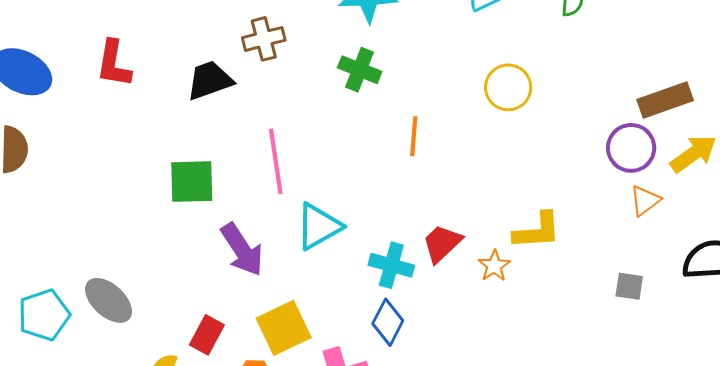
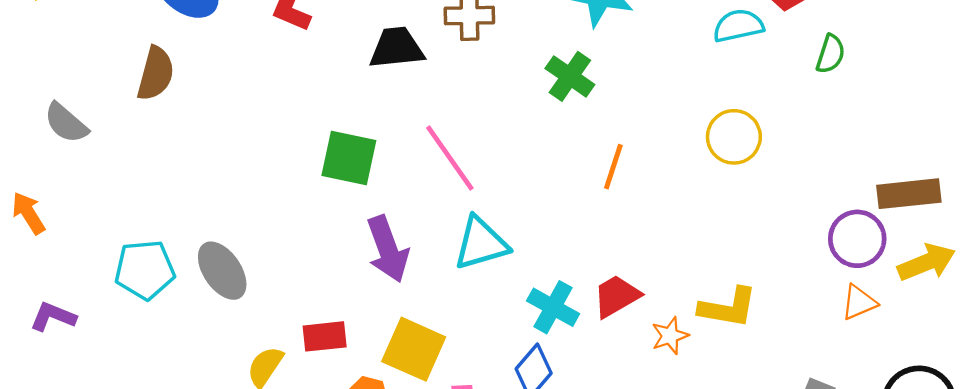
pink line: (276, 161) -> (450, 158), turned -40
yellow square: (284, 328) -> (414, 349), turned 36
red rectangle: (207, 335) -> (325, 336), turned 42

